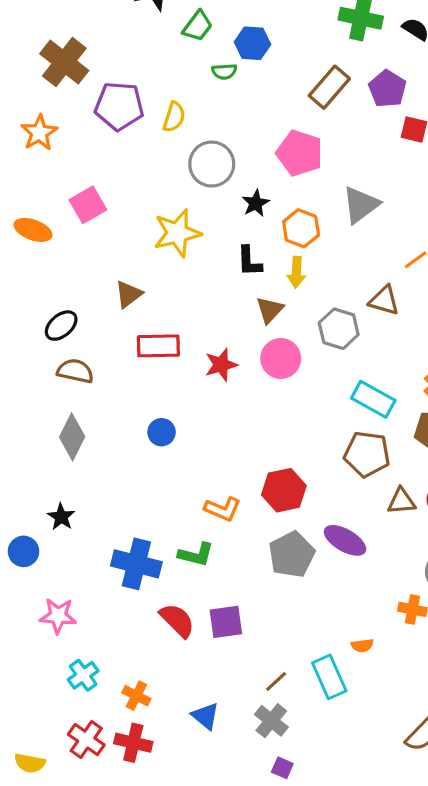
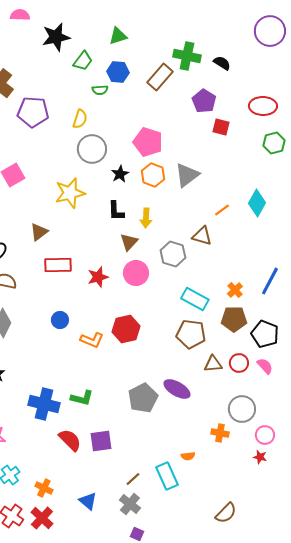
brown rectangle: (329, 87) -> (160, 77), moved
yellow semicircle: (174, 117) -> (80, 119), moved
orange hexagon: (301, 228) -> (153, 175), moved
red hexagon: (284, 490) -> (126, 329), moved
orange L-shape: (223, 509) -> (92, 340), moved
red cross: (133, 743) -> (42, 518), turned 30

